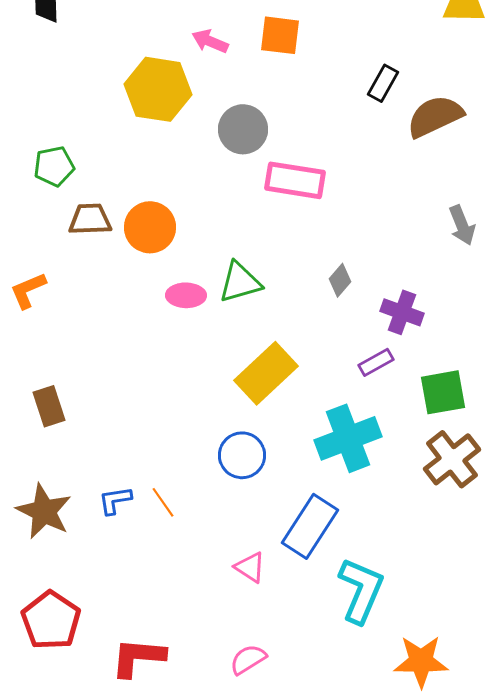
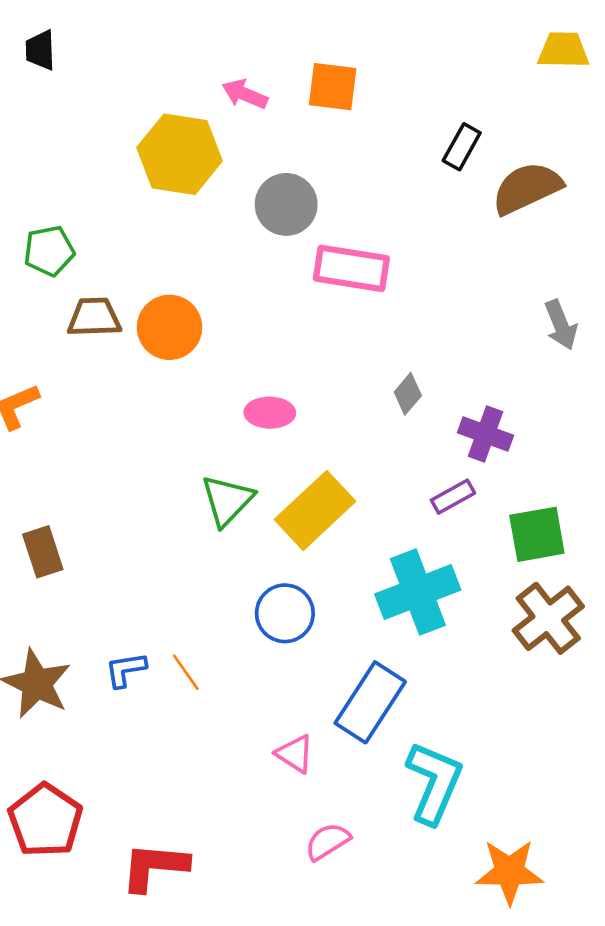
green triangle: (240, 282) -> (227, 500), moved, turned -30
pink ellipse: (186, 295) -> (270, 413), moved
pink semicircle: (248, 659) -> (328, 842), moved

